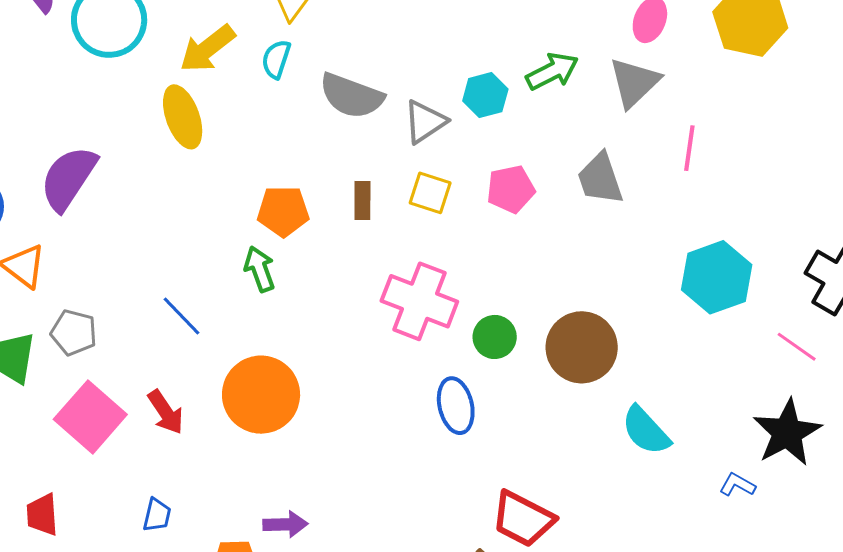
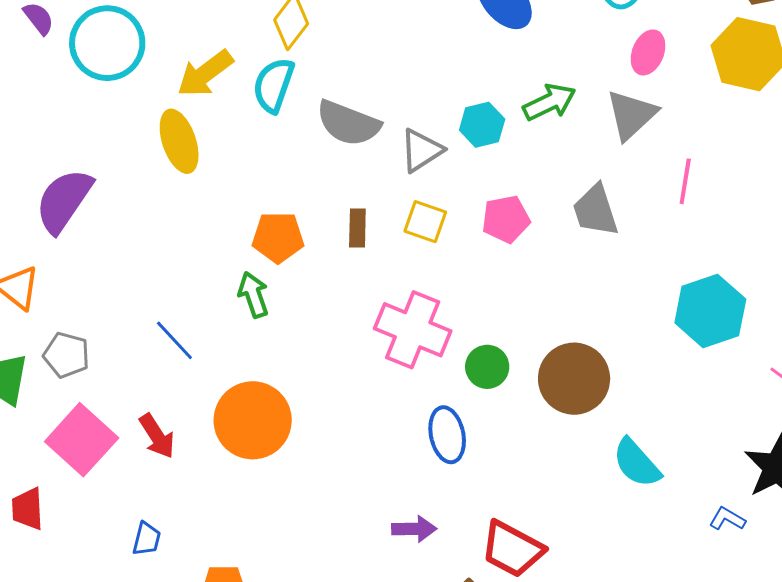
cyan semicircle: (276, 59) -> (274, 85), size x1.4
red trapezoid: (42, 515) -> (28, 509), moved
purple arrow: (285, 524) -> (414, 529), moved

